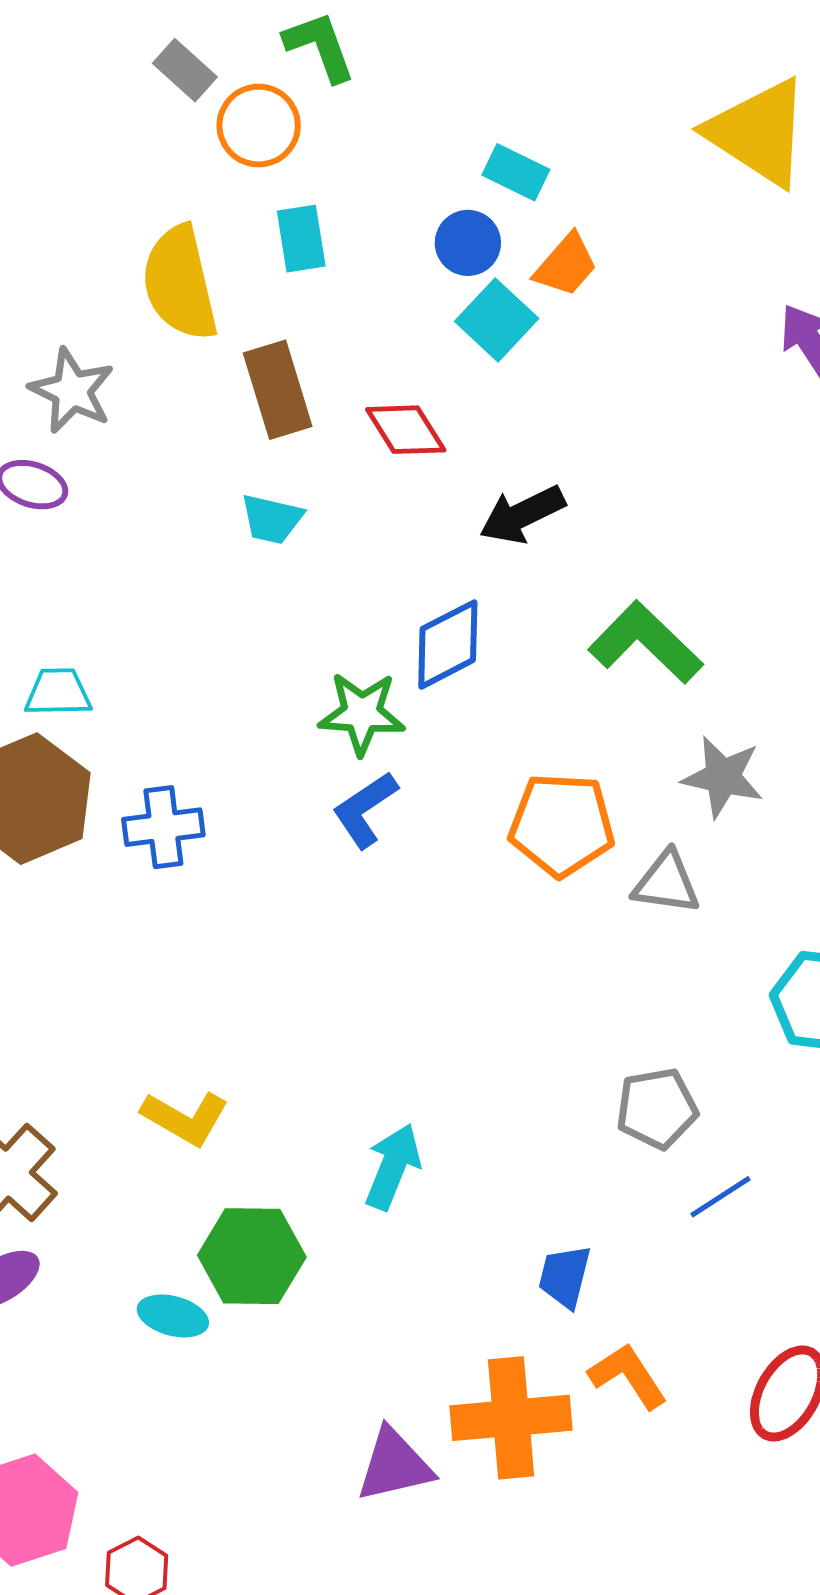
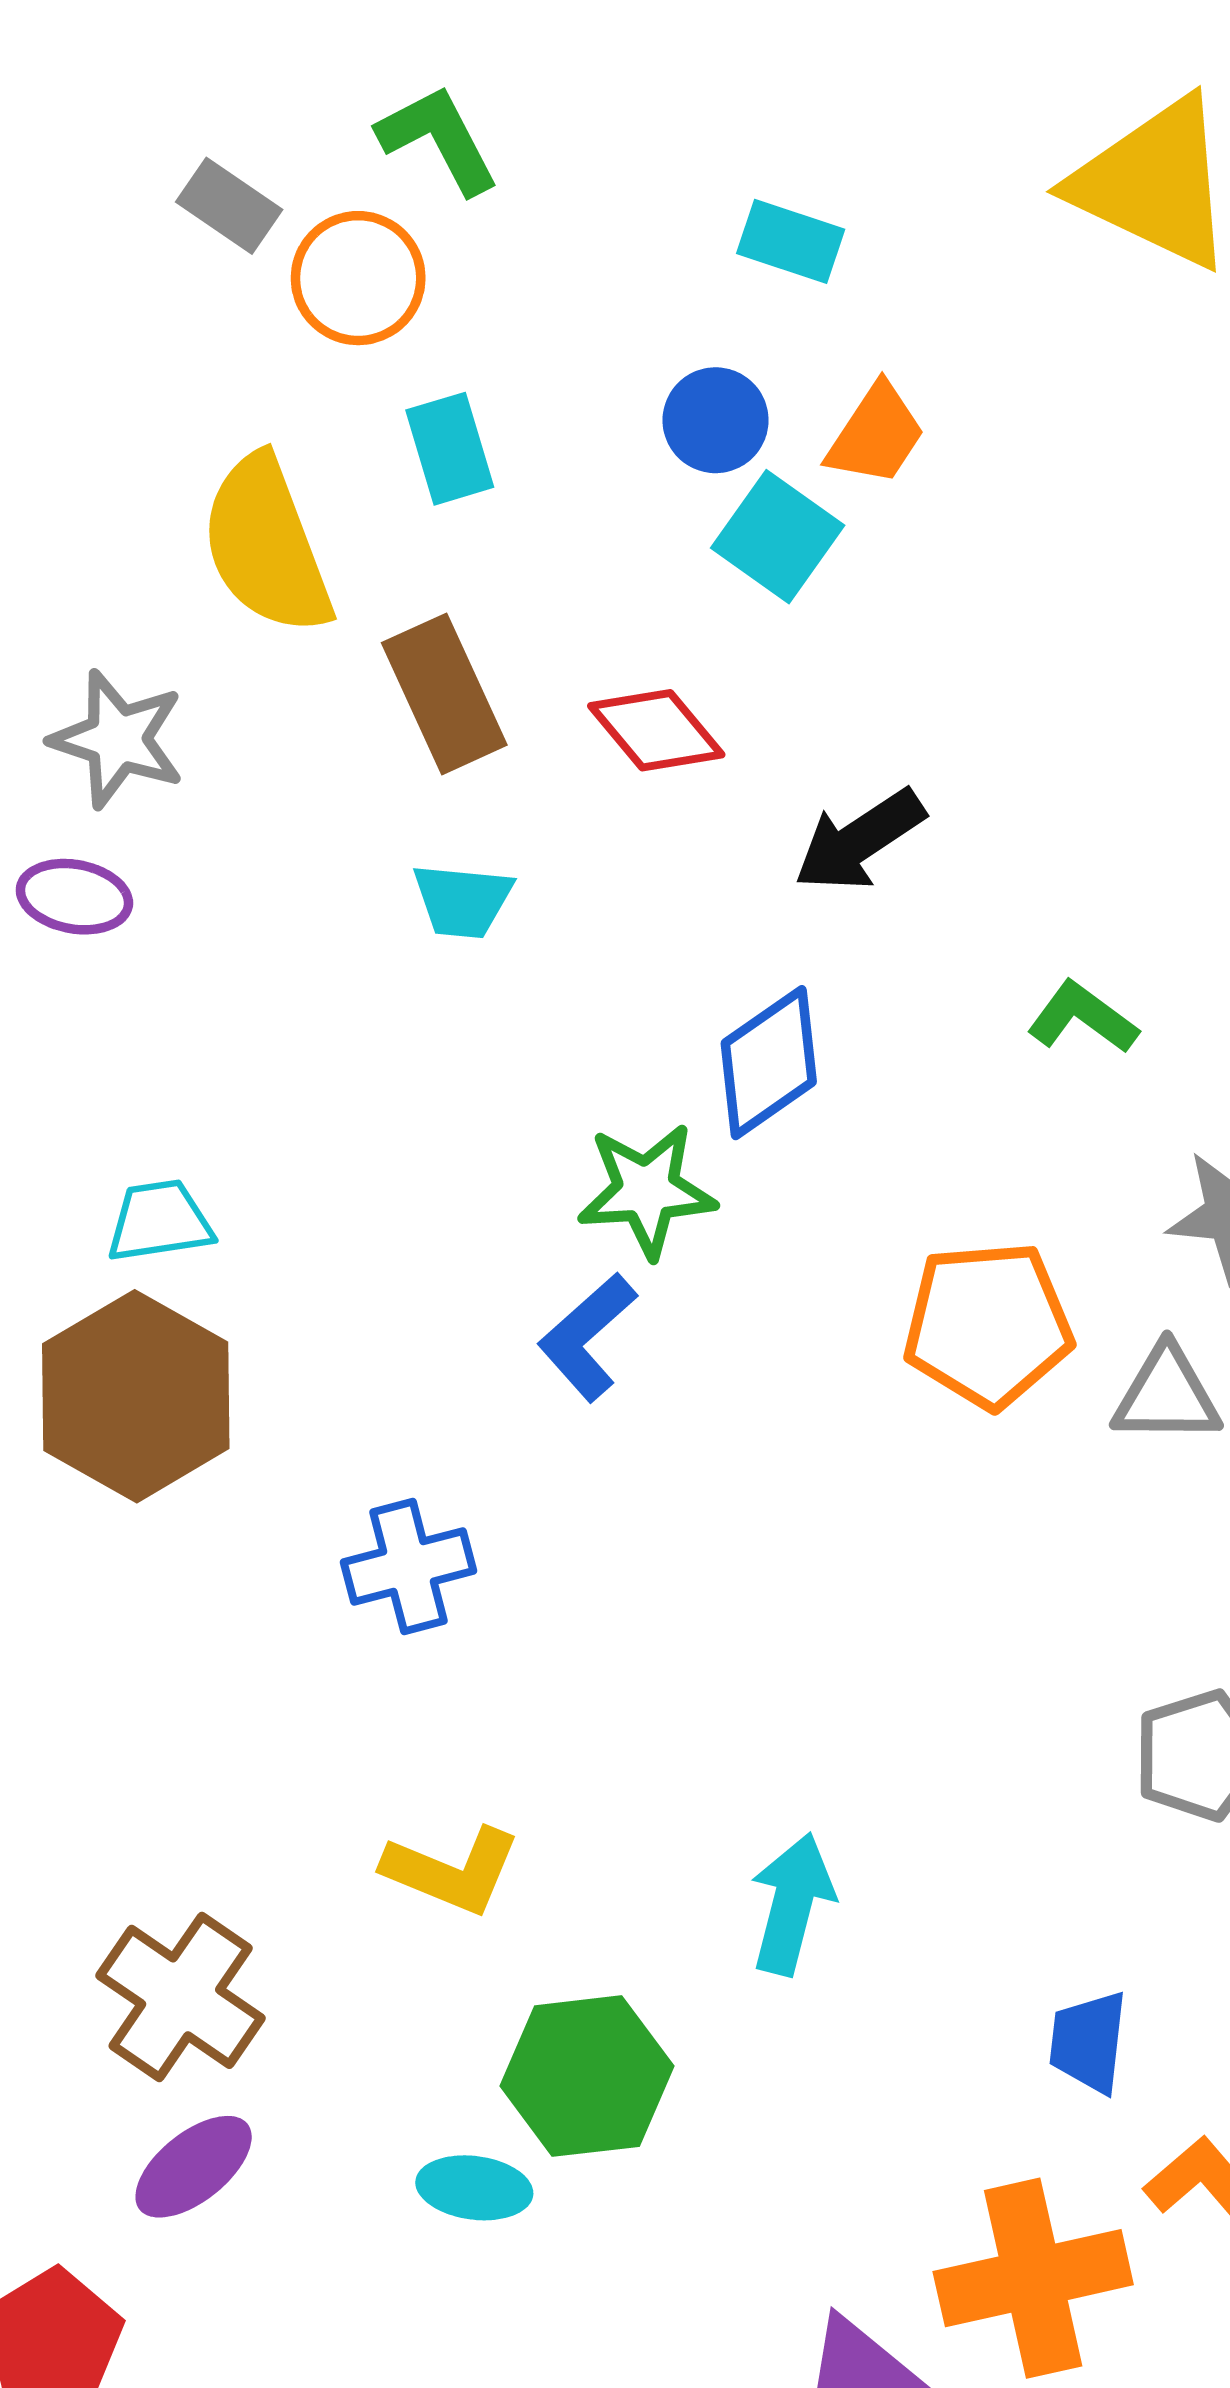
cyan rectangle: (516, 172) -> (791, 241), moved
green L-shape: (646, 643) -> (1083, 1018), size x0.6
blue L-shape: (365, 810) -> (587, 1337), moved
blue cross: (163, 827) -> (408, 1566), moved

